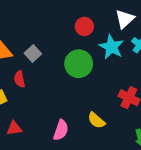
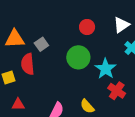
cyan star: (111, 47) -> (106, 69), moved
red semicircle: (19, 79) -> (28, 64), size x1.5

